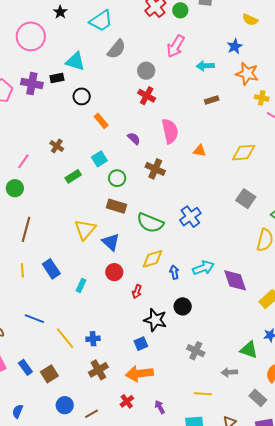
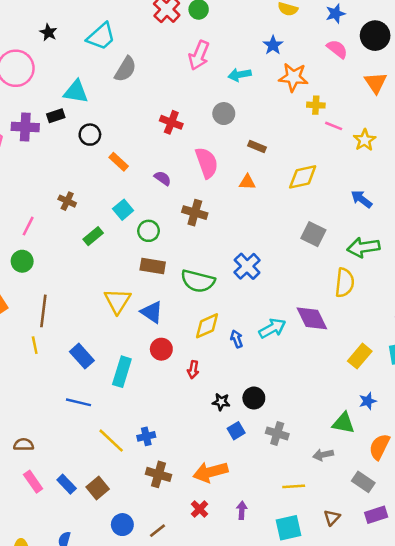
gray circle: (146, 71) -> (224, 114), moved
brown rectangle: (212, 100) -> (257, 147), moved, turned 48
yellow line: (22, 270) -> (35, 345), moved
purple diamond: (235, 280) -> (312, 318), moved
cyan rectangle: (81, 285) -> (122, 372), size x1.6
black circle: (183, 306) -> (254, 398), moved
blue line: (34, 319) -> (78, 402), moved
black star: (155, 320) -> (221, 402), size x0.6
blue square: (141, 344) -> (236, 431), moved
brown cross: (98, 370) -> (158, 474), turned -36
purple arrow: (160, 407) -> (242, 510), turned 40

